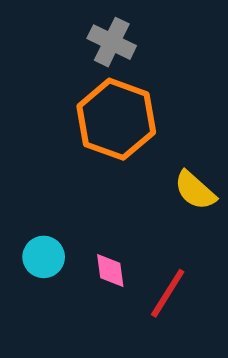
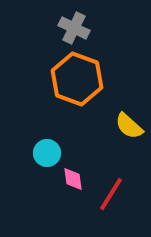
cyan circle: (44, 257) -> (47, 153), moved

